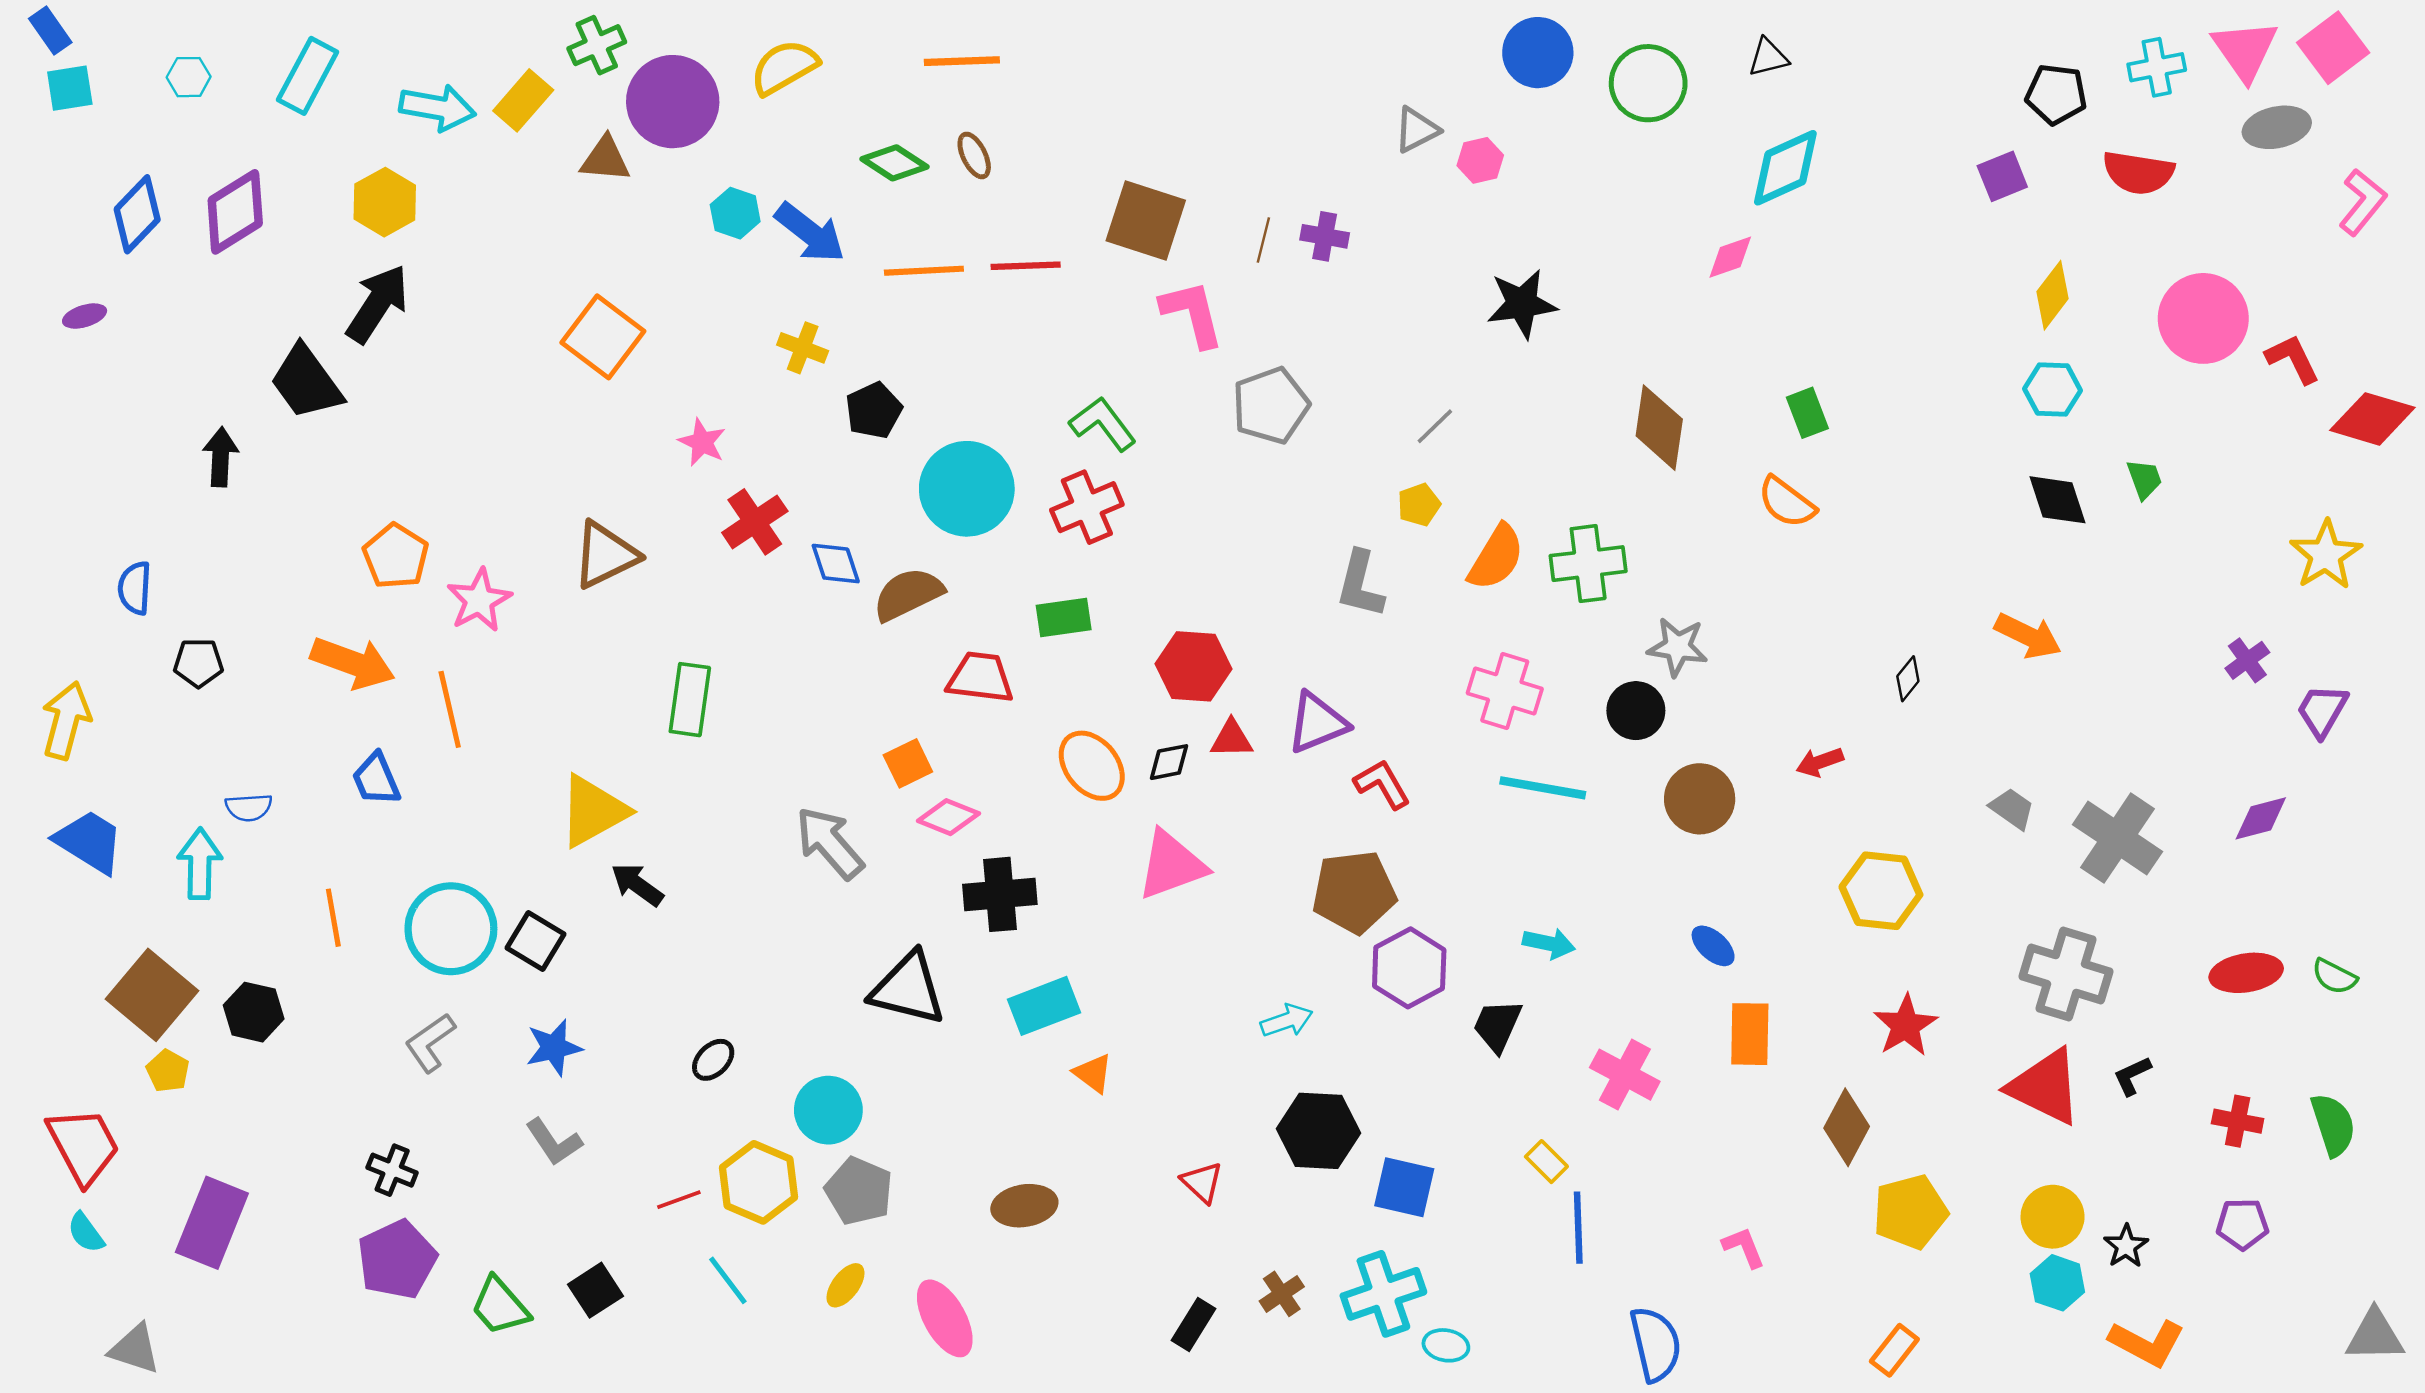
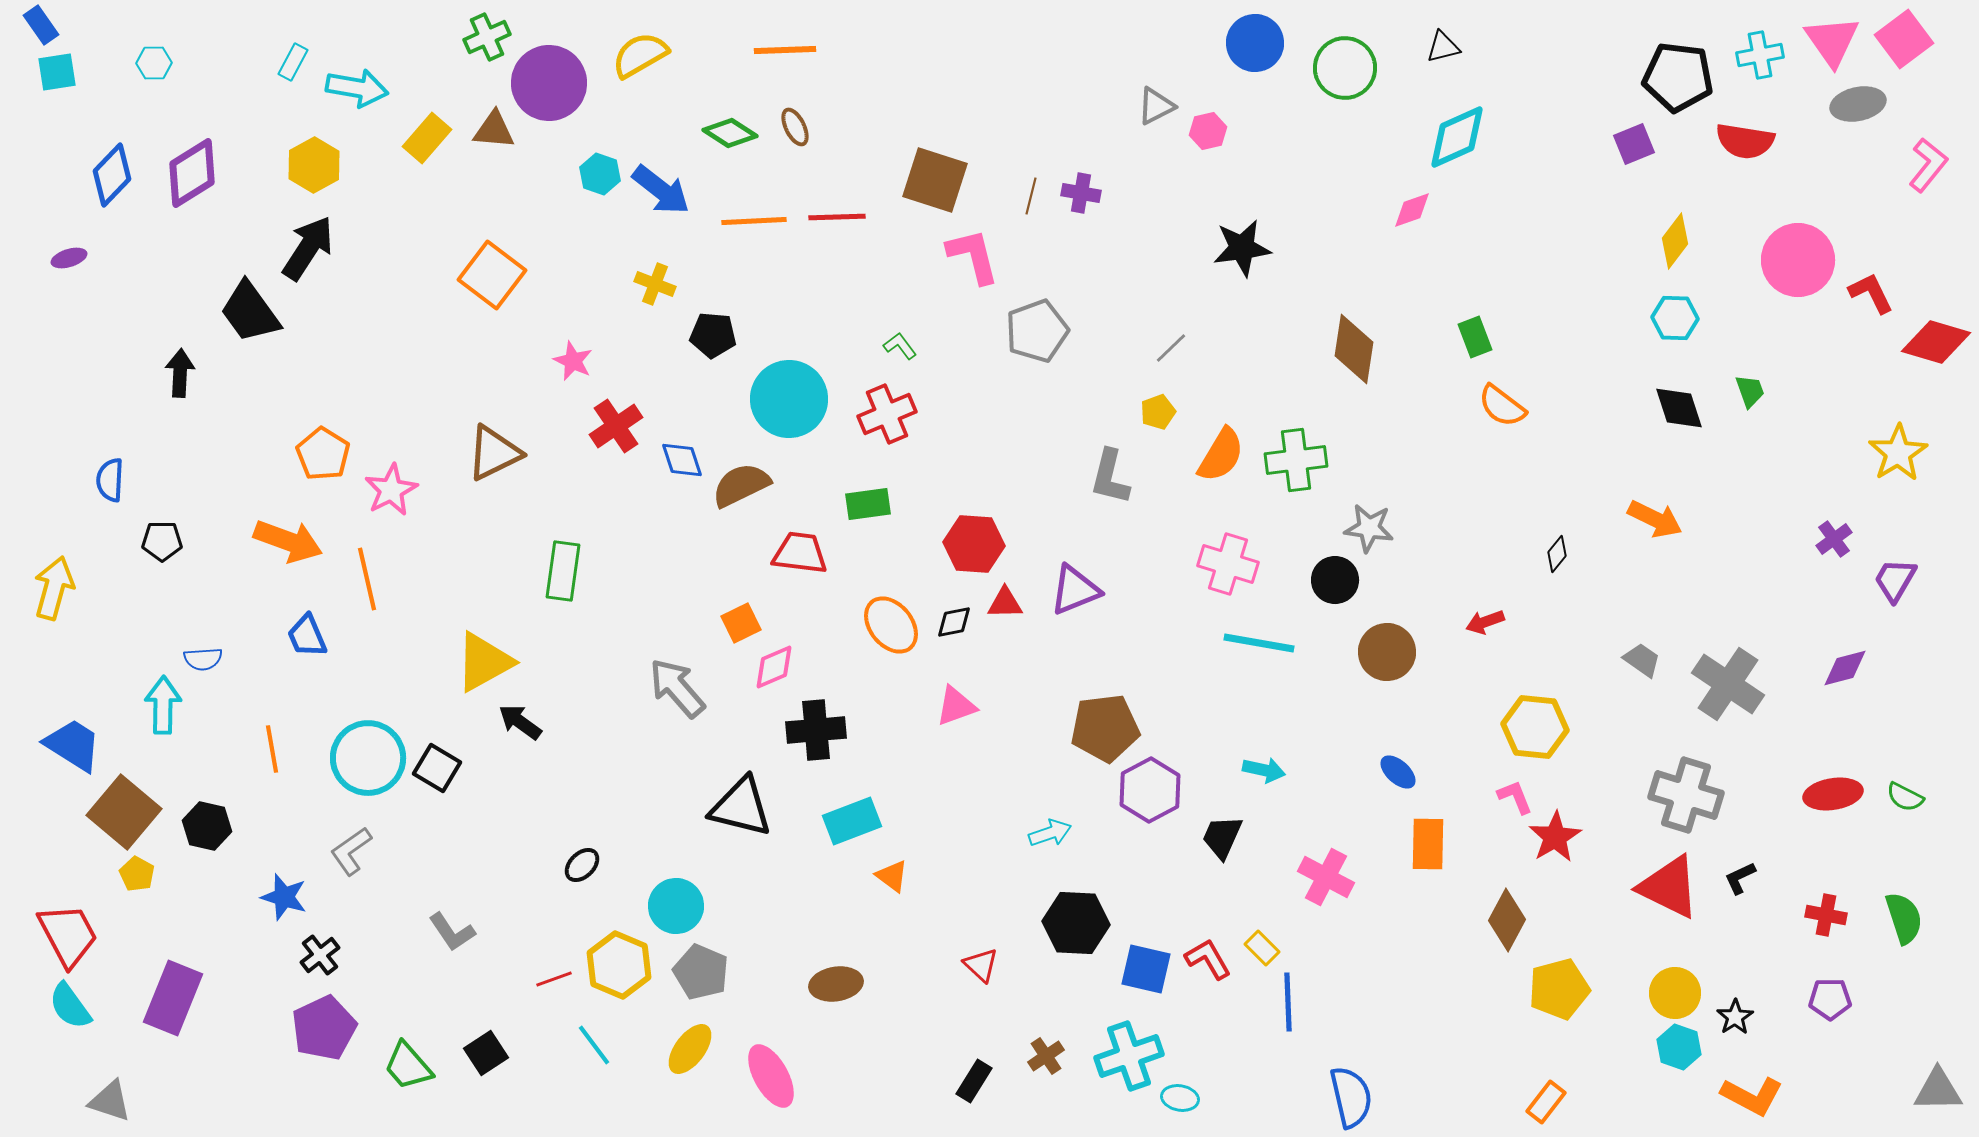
cyan rectangle: (308, 76) -> (293, 62), moved, size x0.6
black pentagon: (2056, 94) -> (1678, 77), size x1.4
yellow rectangle: (523, 100) -> (427, 138), moved
black pentagon: (874, 410) -> (713, 335), turned 30
green L-shape: (1103, 424) -> (900, 346), size x0.6
orange semicircle: (1787, 502) -> (1502, 406), moved
red L-shape: (1382, 784) -> (1208, 959), moved
pink diamond: (948, 817) -> (774, 667), turned -45
blue trapezoid: (89, 842) -> (73, 745), moved
pink triangle: (1171, 865) -> (956, 706), size x0.7
blue star: (554, 1048) -> (284, 897), moved, turned 30
black cross: (392, 1170) -> (320, 955), turned 30
cyan semicircle: (86, 1233) -> (70, 1006), size x1.4
pink L-shape: (1744, 1247) -> (1515, 797), moved
yellow ellipse: (845, 1285) -> (690, 1049), size x1.4

